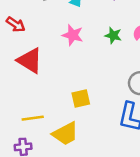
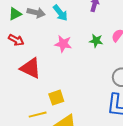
yellow square: (81, 98) -> (56, 98), moved

